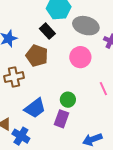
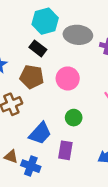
pink circle: (80, 57) -> (68, 78), moved
purple rectangle: (61, 119) -> (65, 150), moved

